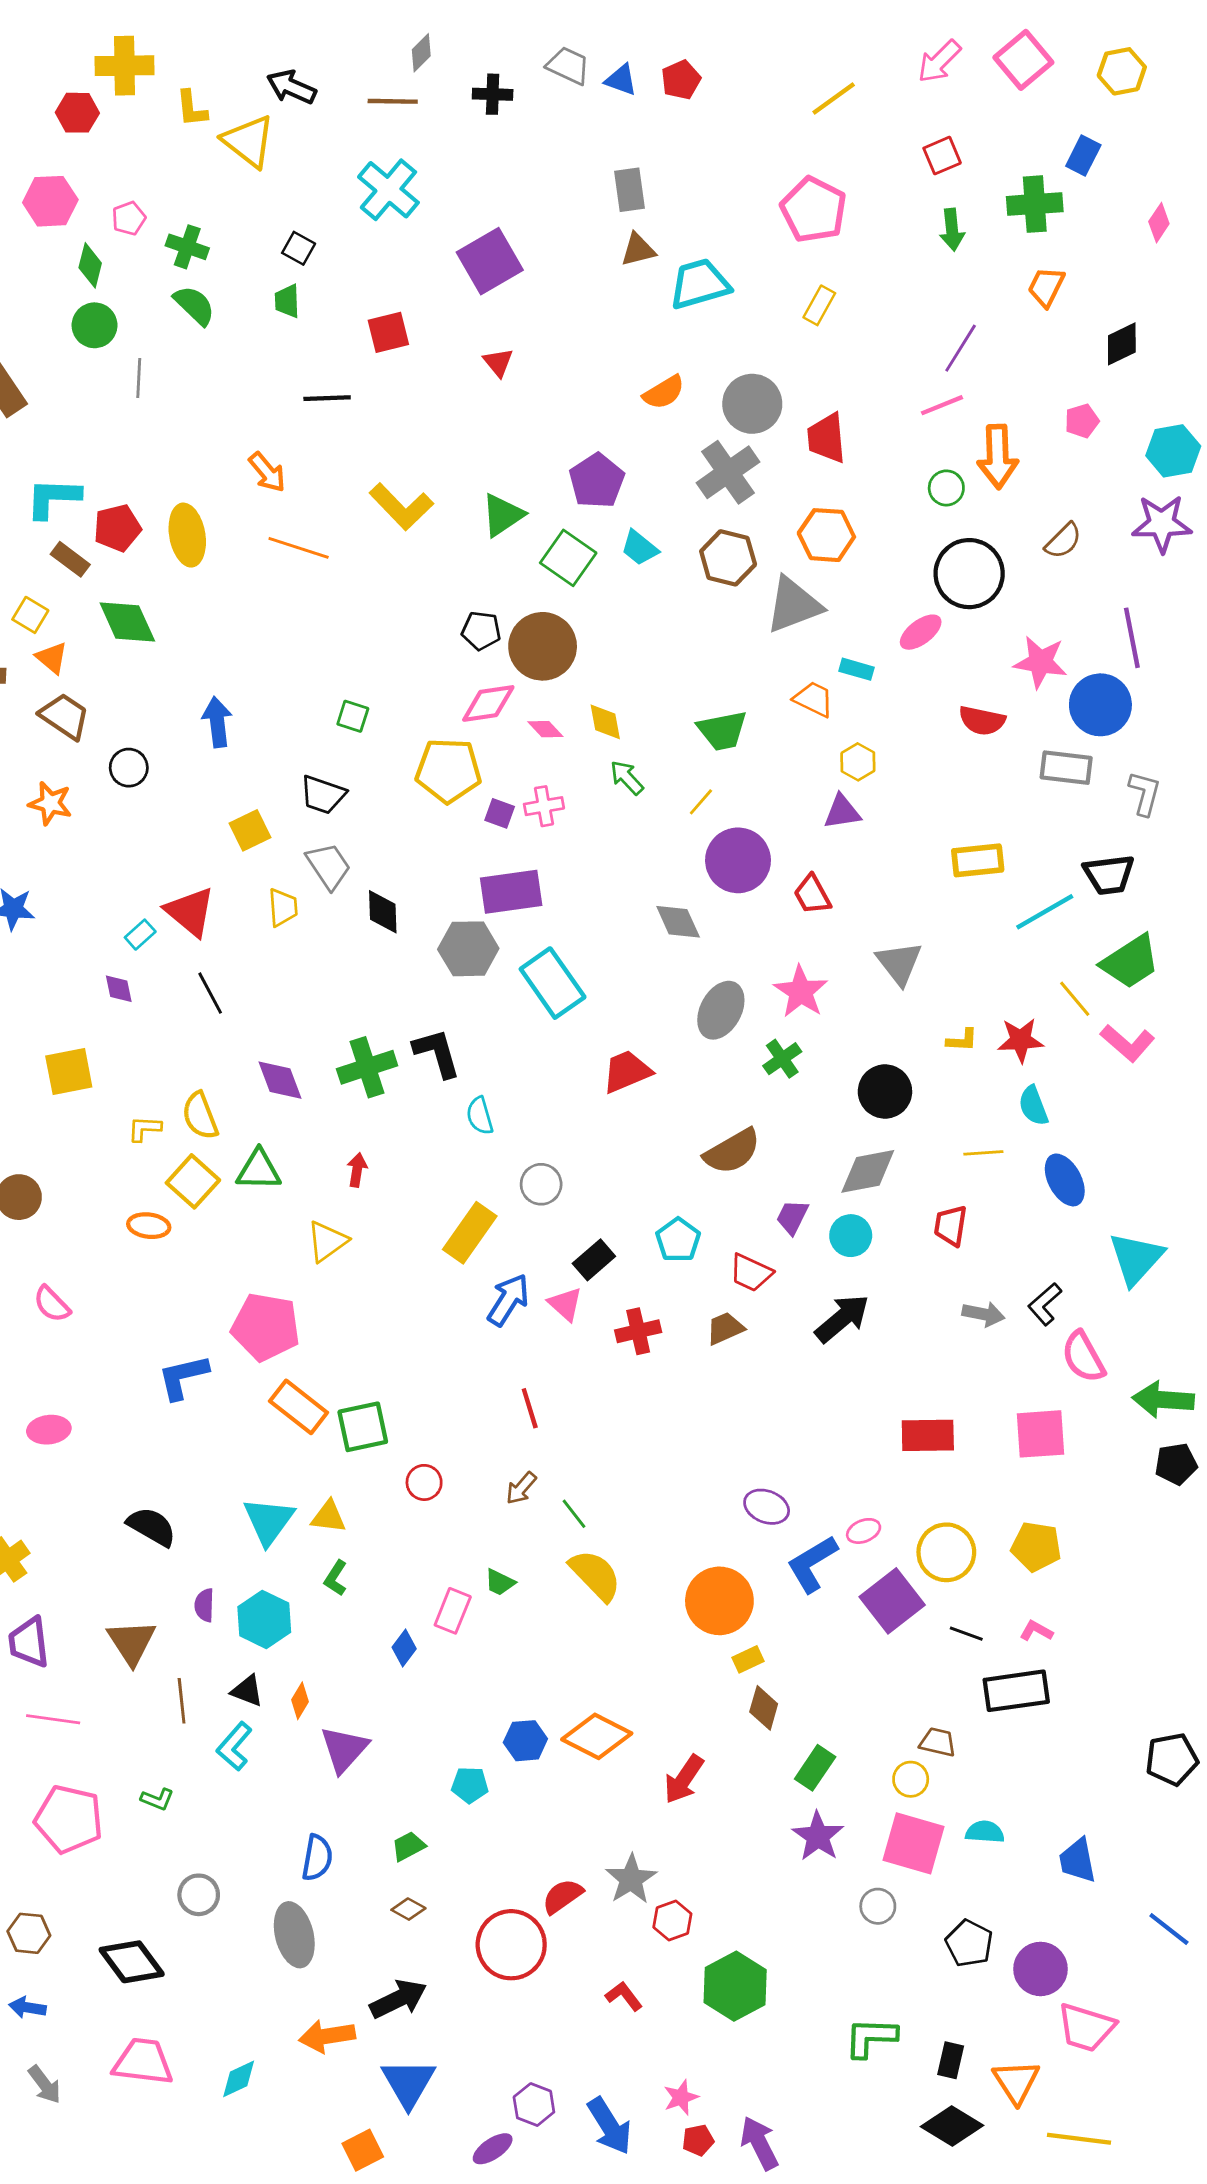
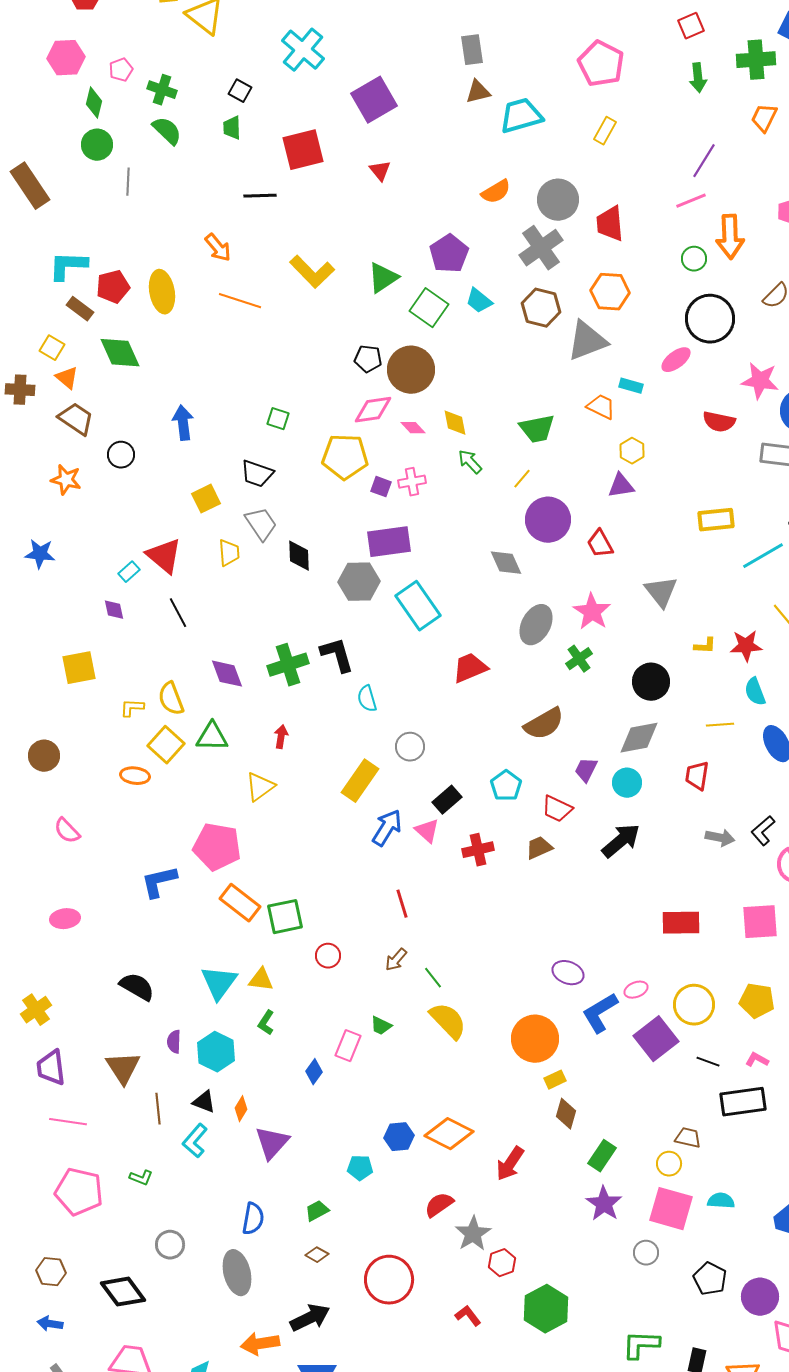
red square: (388, 332) -> (303, 150), size x1.4
red semicircle: (563, 1896) -> (439, 1205), moved

